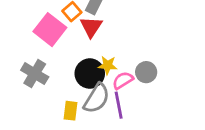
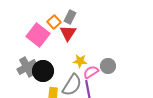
gray cross: (35, 74) -> (27, 67), turned 30
black circle: (90, 74) -> (43, 71), moved

